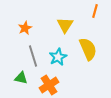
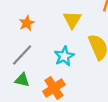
gray line: (33, 56) -> (22, 55), moved, turned 60

